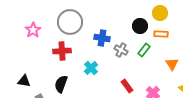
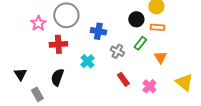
pink star: (33, 30) -> (38, 23), moved
gray cross: (121, 50) -> (117, 51), moved
orange triangle: (172, 64) -> (160, 57), moved
black triangle: (24, 81) -> (20, 74), turned 48

